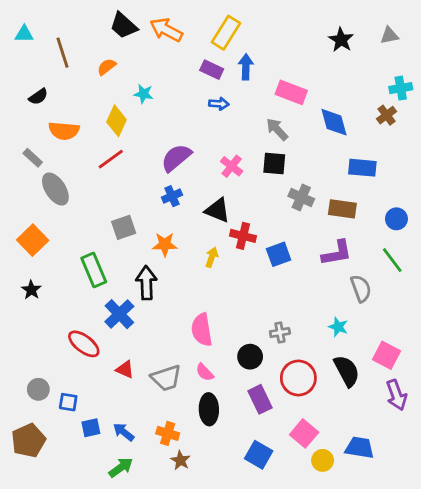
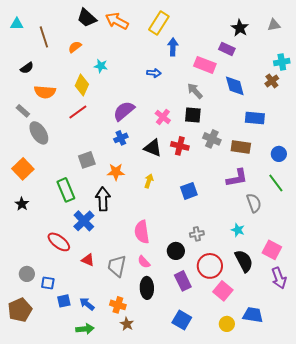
purple rectangle: (212, 70) -> (227, 49), moved
red cross: (243, 236) -> (180, 146), moved
blue square: (279, 254) -> (189, 191), moved
gray trapezoid: (166, 378) -> (117, 266), turned 120
pink square: (304, 433) -> (223, 291), moved
green arrow: (121, 468) -> (85, 329), turned 30

